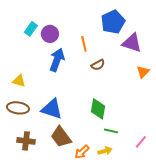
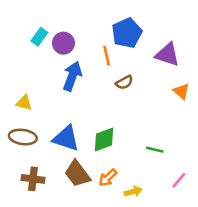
blue pentagon: (113, 22) -> (127, 33), moved
orange triangle: (143, 72) -> (181, 91), turned -32
green diamond: (98, 109) -> (104, 140), moved, turned 60
green line: (111, 131) -> (155, 150), moved
orange arrow: (82, 152) -> (108, 178), moved

